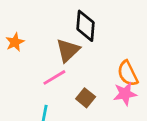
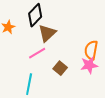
black diamond: (86, 26) -> (35, 15), moved, turned 40
orange semicircle: (128, 73) -> (91, 50), turned 36

